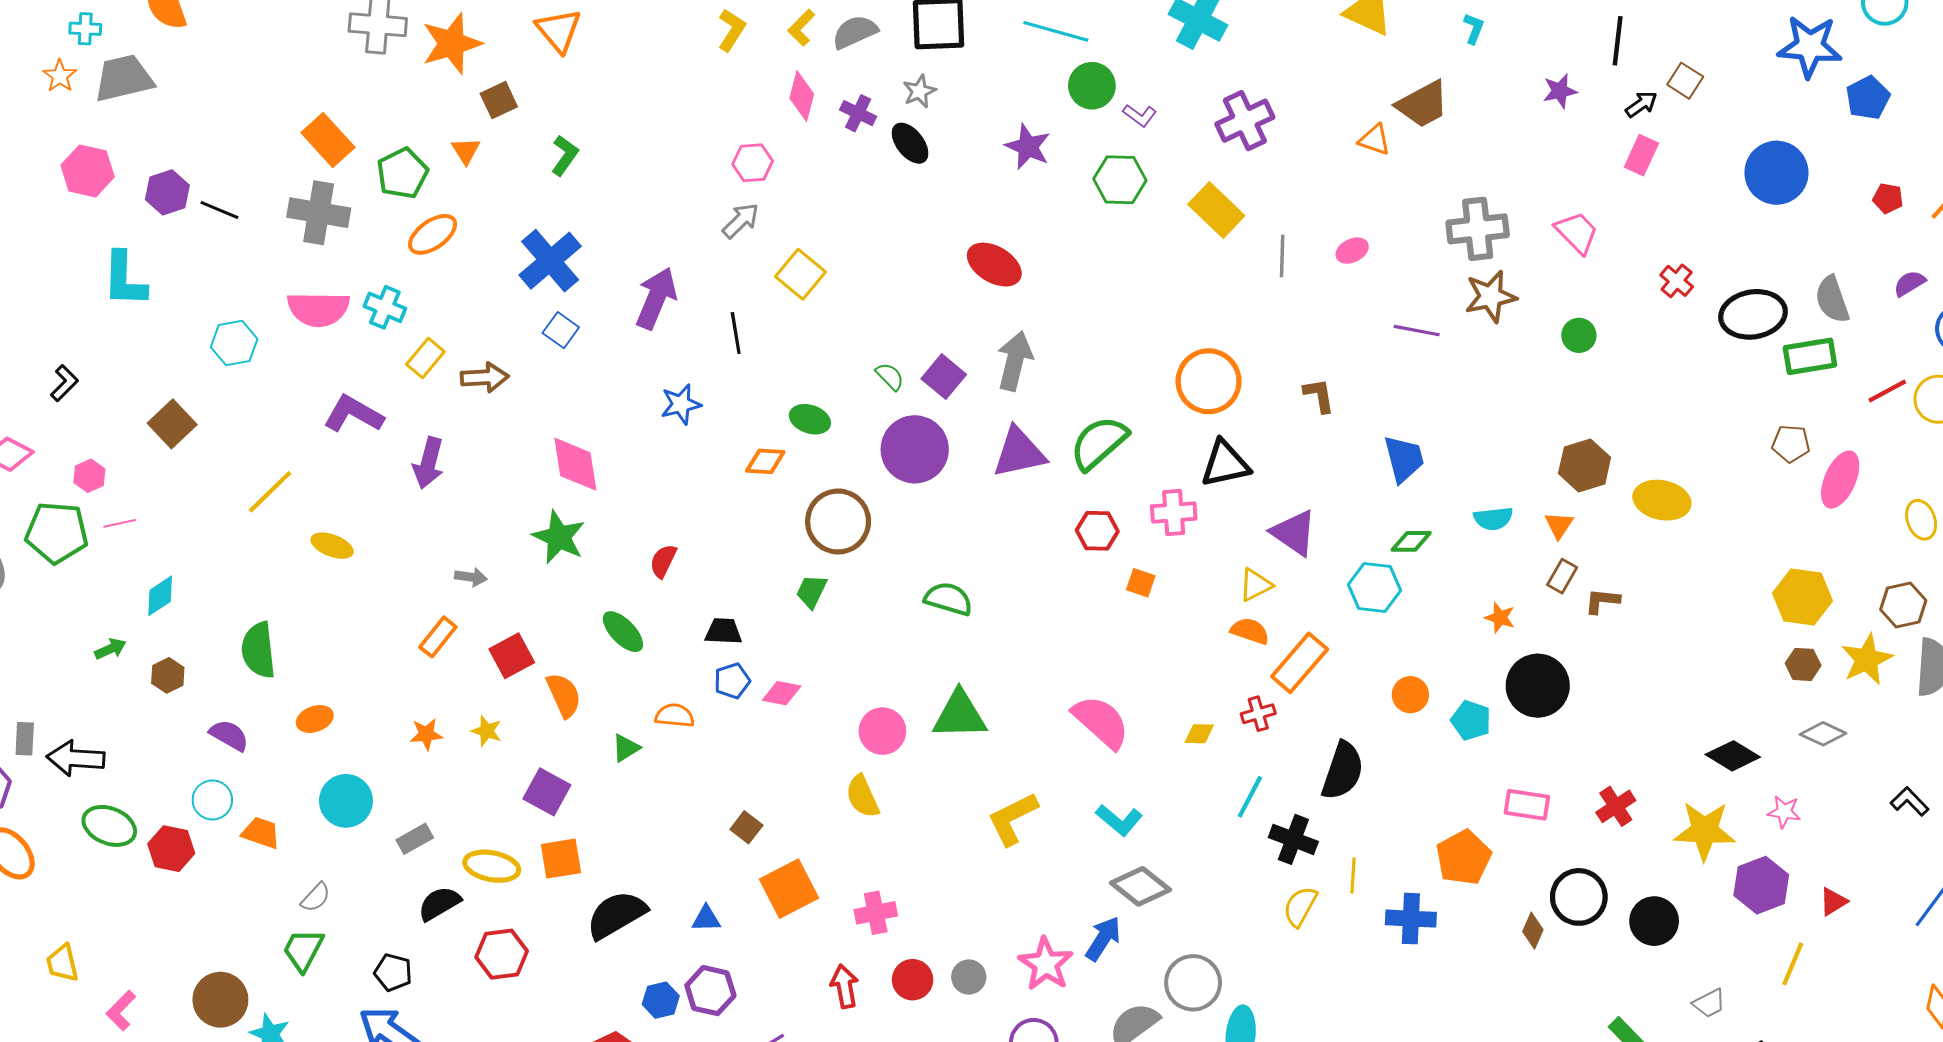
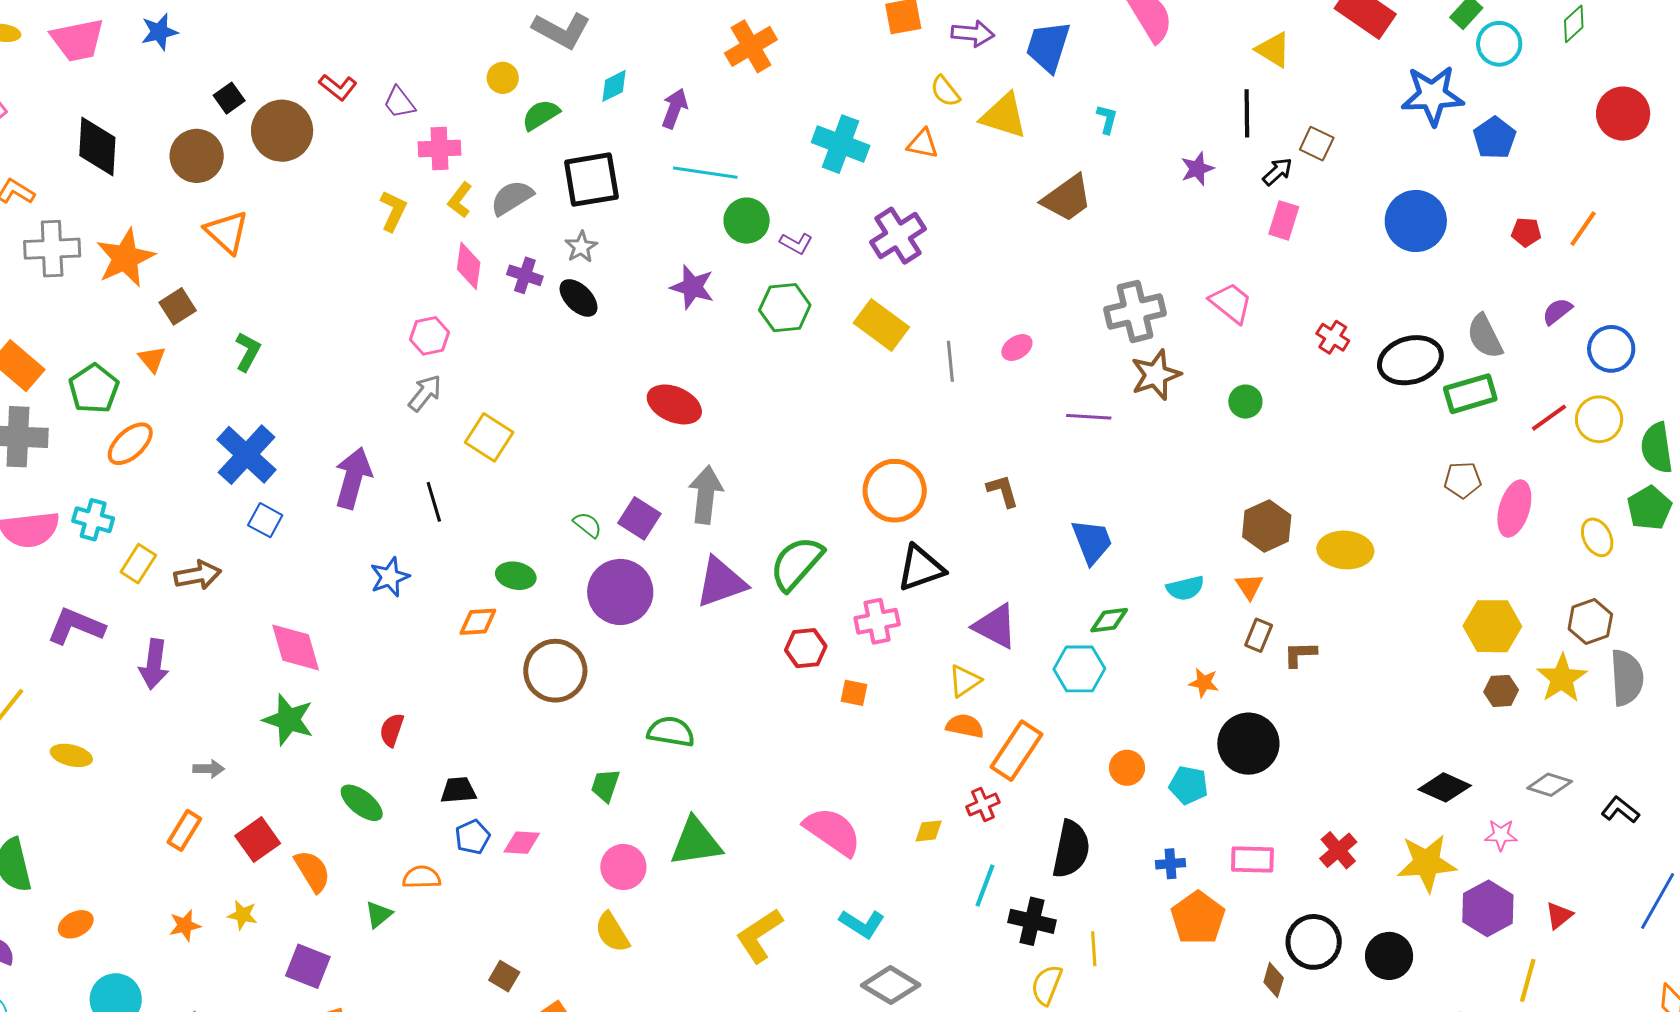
orange triangle: (1375, 140) -> (923, 144), moved
green trapezoid: (811, 591) -> (605, 785), moved
gray diamond: (1823, 734) -> (1550, 785), moved
blue cross: (1411, 919) -> (1171, 864), moved, size x0.6

